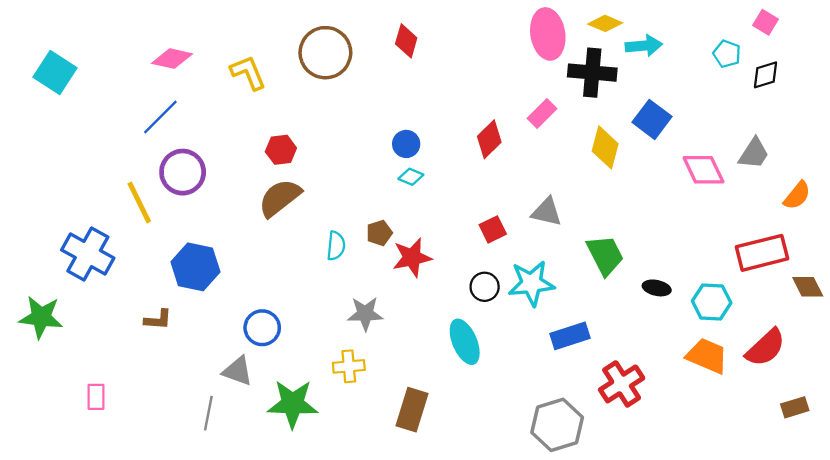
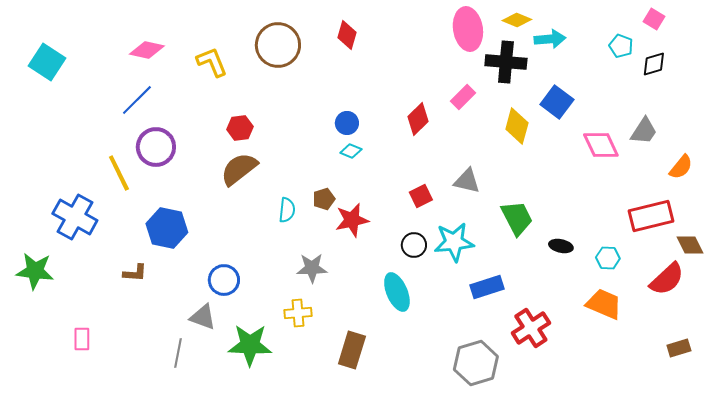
cyan hexagon: (712, 302) -> (608, 258), size x0.7
red semicircle: (766, 348) -> (667, 279), moved

